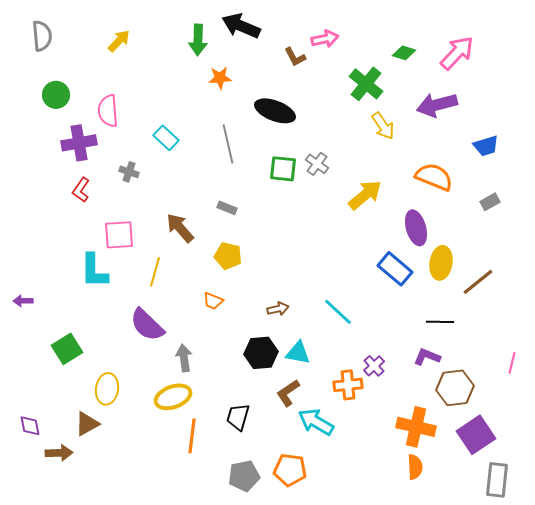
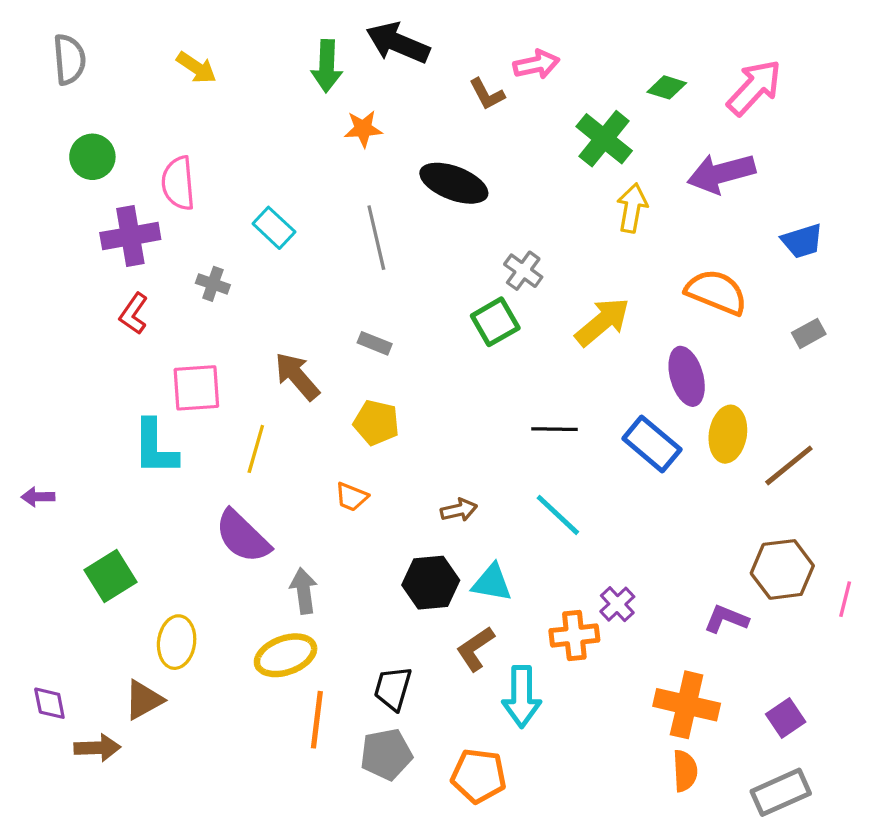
yellow arrow: (119, 41) -> (196, 68), turned 80
yellow arrow: (383, 126) -> (632, 208), turned -136
green square: (283, 169) -> (495, 322), moved, turned -36
black line: (440, 322) -> (555, 429), moved
purple L-shape: (427, 357) -> (726, 619), moved
brown hexagon: (455, 388) -> (782, 569), moved
cyan arrow: (316, 422) -> (522, 697), turned -120
purple square: (476, 435) -> (786, 718), size x0.6
gray pentagon: (244, 476) -> (386, 754), moved
gray rectangle: (497, 480) -> (781, 792), moved, turned 60

